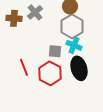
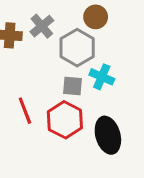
gray hexagon: (72, 26) -> (77, 48), moved
black ellipse: (79, 68) -> (108, 135), moved

